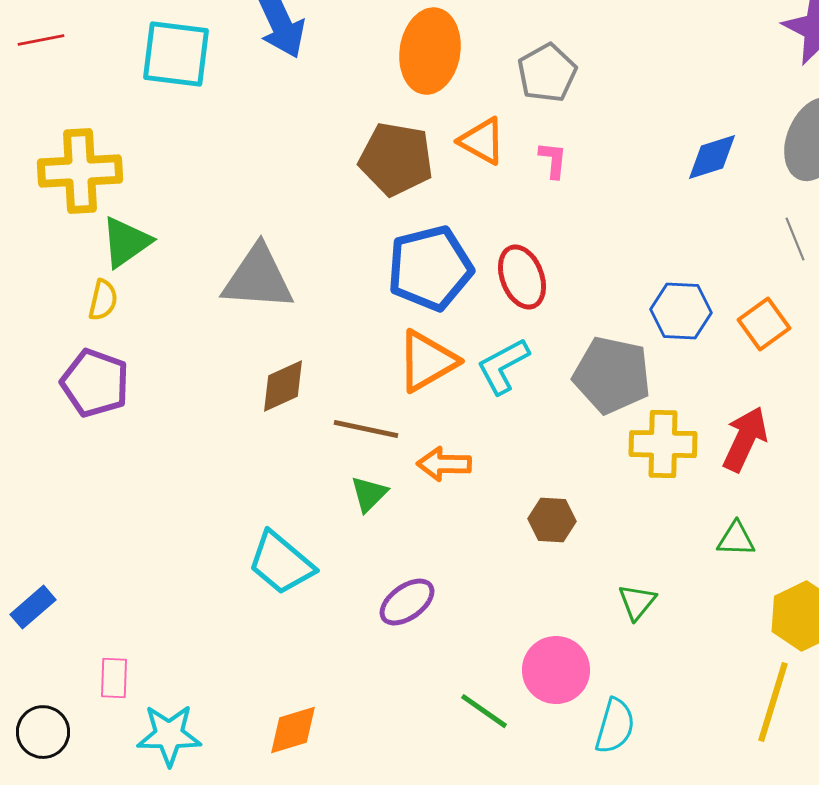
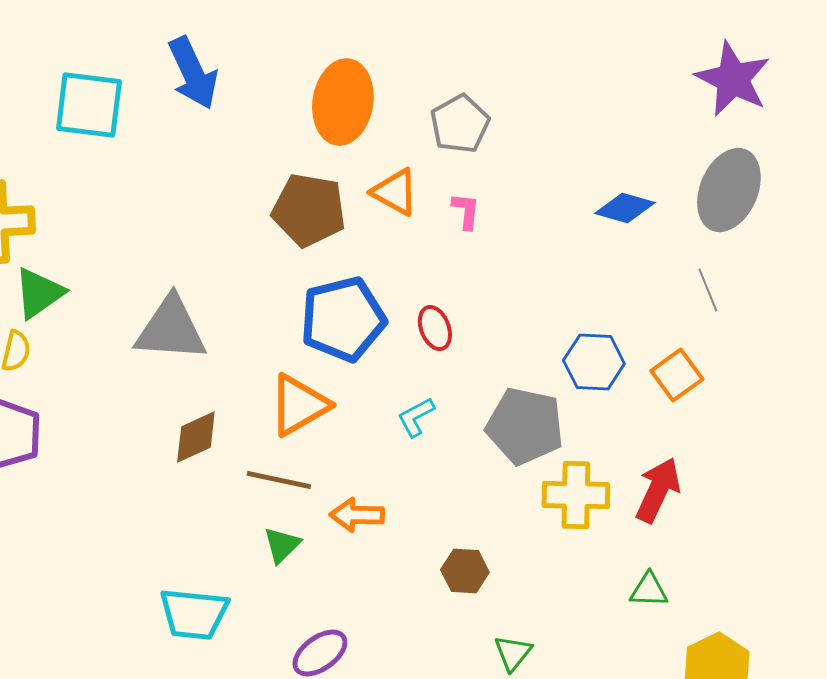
blue diamond: (712, 157) -> (625, 208), turned 34
red ellipse: (522, 277) -> (435, 328), size x0.7
orange triangle: (427, 361) -> (299, 405), moved
cyan L-shape: (503, 366) -> (416, 417), size x0.7
cyan trapezoid: (281, 563) -> (194, 614), turned -34
green triangle: (637, 602) -> (513, 653), moved

